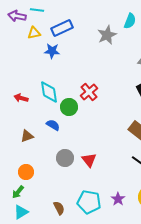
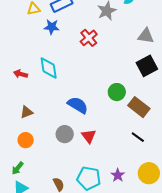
red cross: (89, 92) -> (89, 38), moved
green circle: (69, 107) -> (117, 92), moved
blue semicircle: (53, 125) -> (78, 105), moved, size x1.5
orange circle: (26, 172) -> (26, 140), moved

